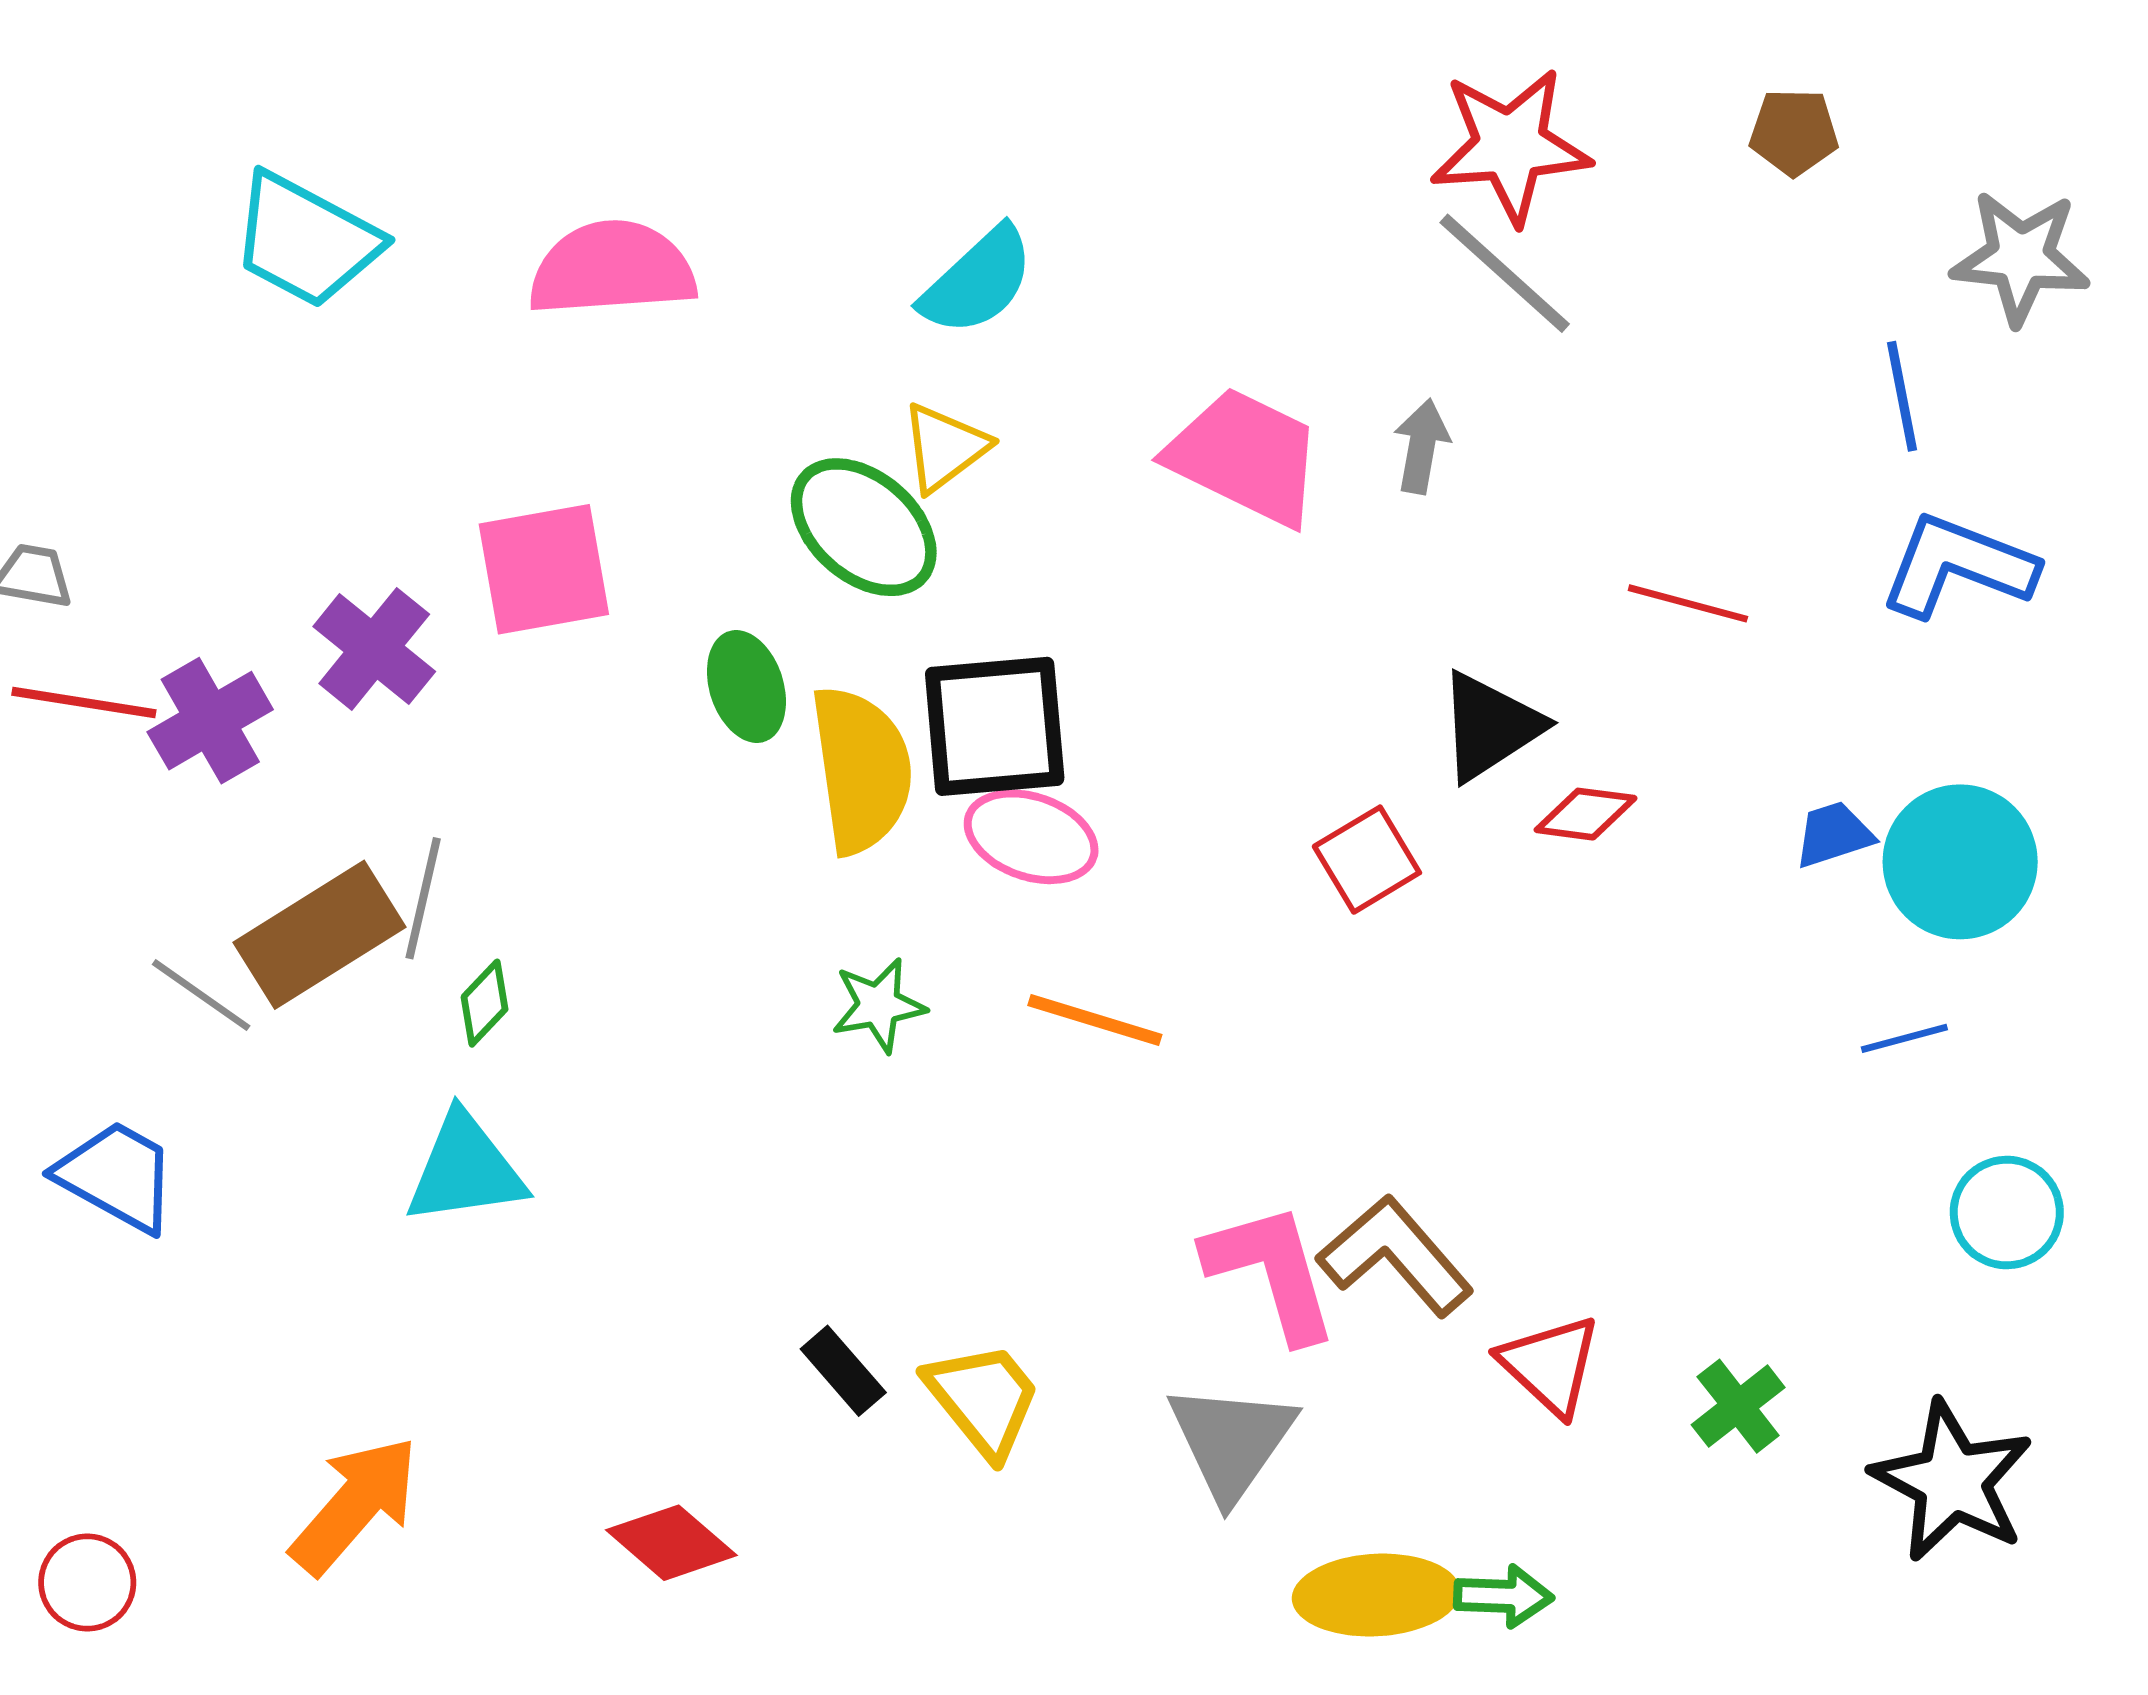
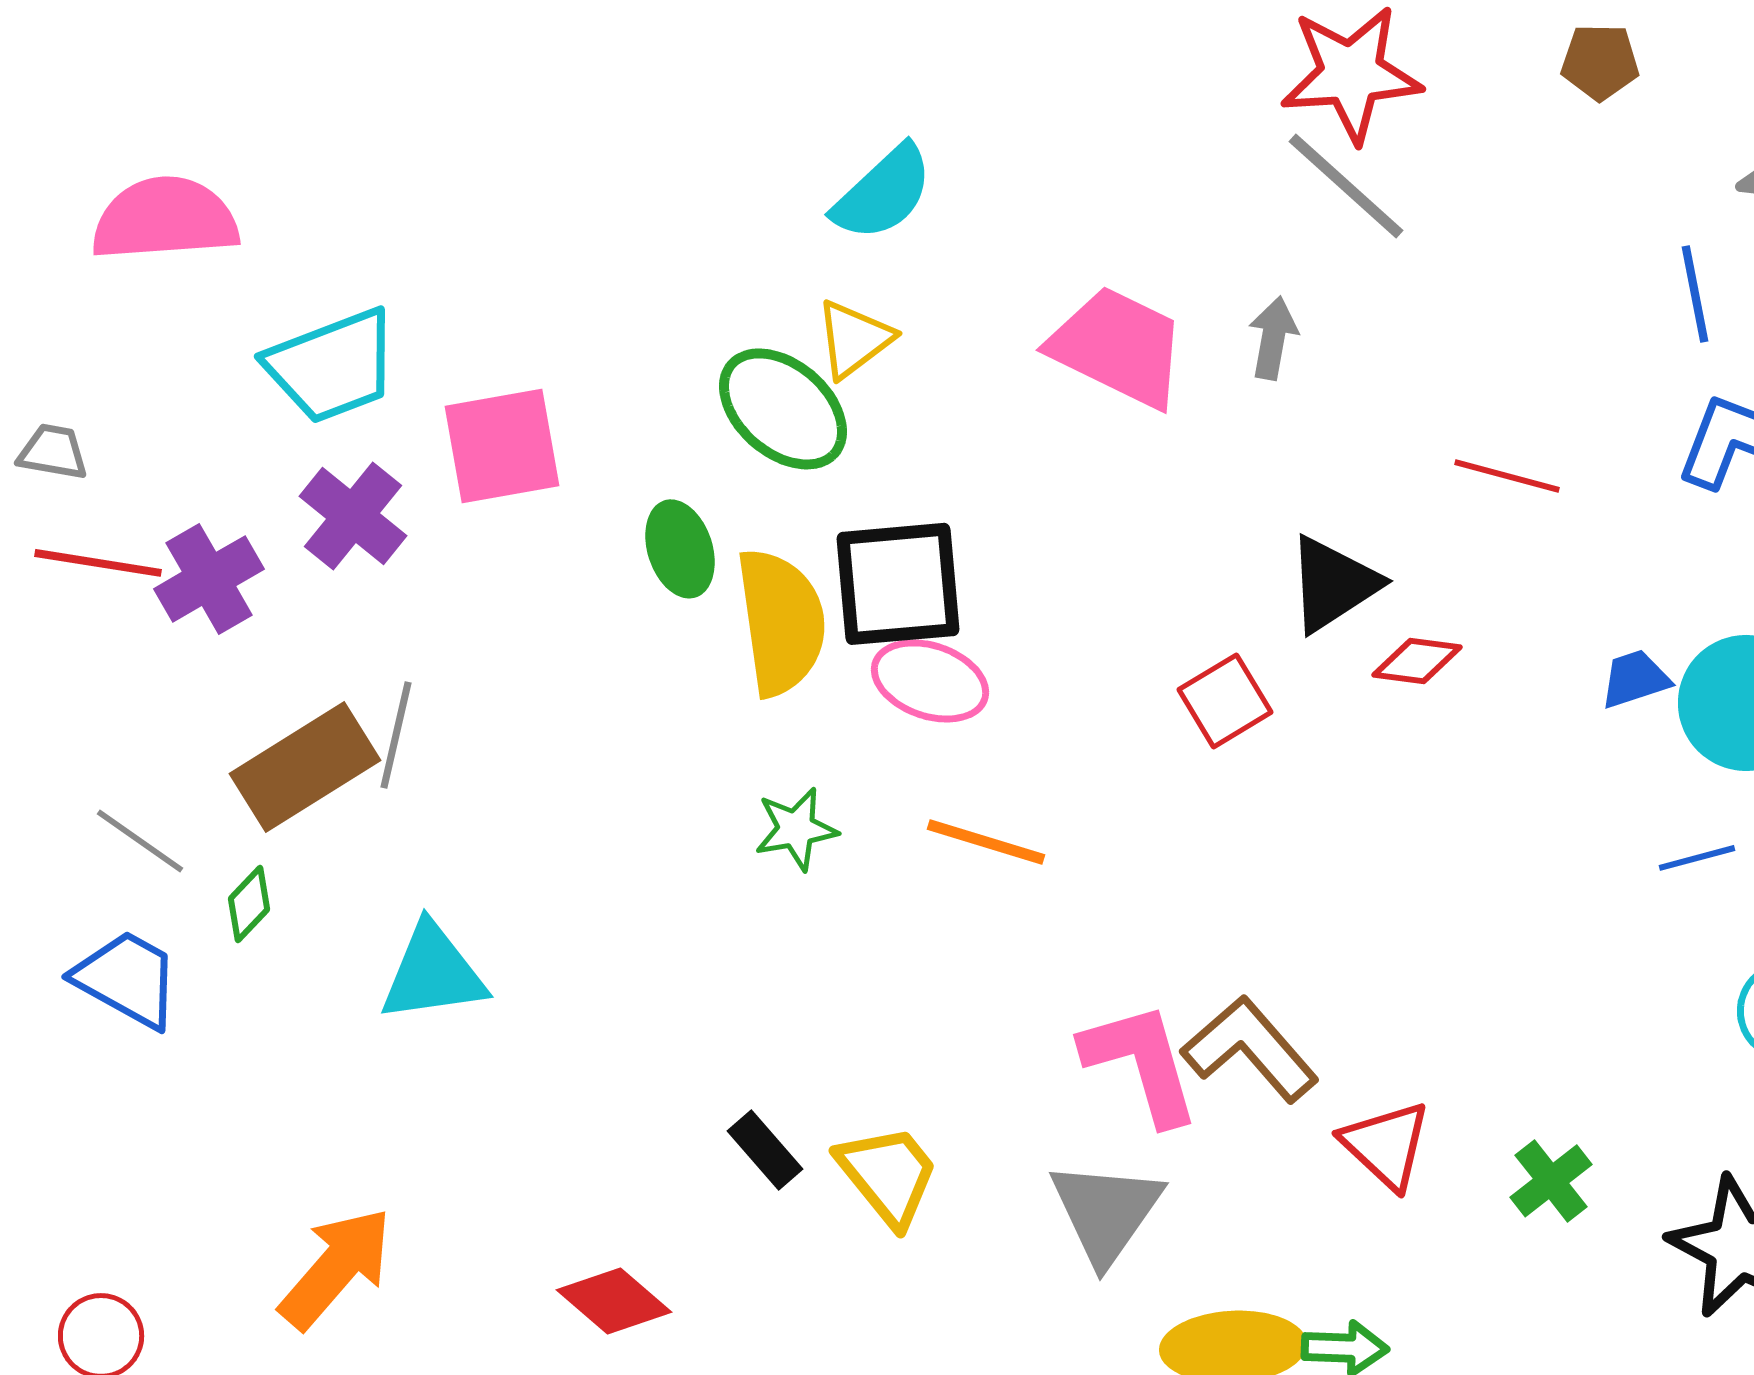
cyan trapezoid: (306, 240) -> (332, 366), moved, turned -49
pink semicircle: (612, 269) -> (165, 219), moved
gray line: (201, 995) -> (140, 841), moved
green diamond: (485, 1003) -> (249, 904), moved

